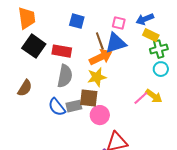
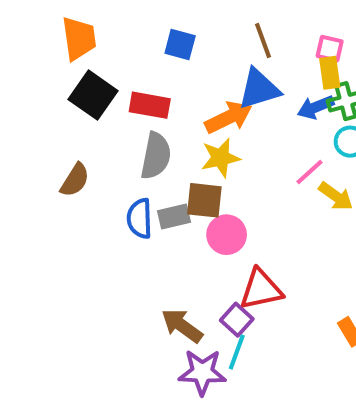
blue arrow: (145, 19) -> (316, 107), moved
pink square: (119, 23) -> (330, 49), moved
yellow rectangle: (151, 35) -> (330, 73), turned 56
brown line: (100, 41) -> (263, 40), moved
pink line: (141, 98) -> (310, 172), moved
blue semicircle: (57, 107) -> (140, 218), turned 36

